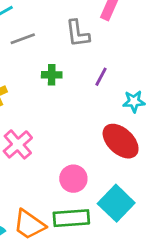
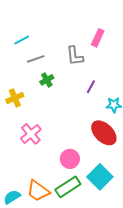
green cross: (52, 75) -> (47, 80), moved, turned -32
green rectangle: (71, 218) -> (68, 187), turned -30

